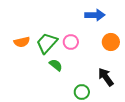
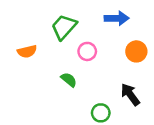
green trapezoid: (47, 43) -> (64, 27), moved

